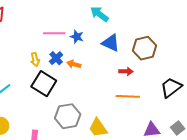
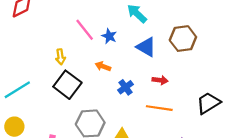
pink line: (54, 33) -> (85, 30), turned 45
brown hexagon: (144, 48) -> (183, 39), moved
blue cross: (56, 58) -> (126, 87), moved

